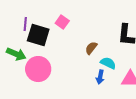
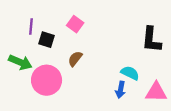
black square: (38, 35) -> (47, 40), size x0.6
brown semicircle: (91, 48) -> (75, 59), moved

